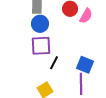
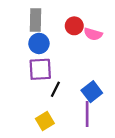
pink semicircle: (86, 16) -> (93, 34), turned 77
blue square: (85, 65) -> (92, 92), turned 30

